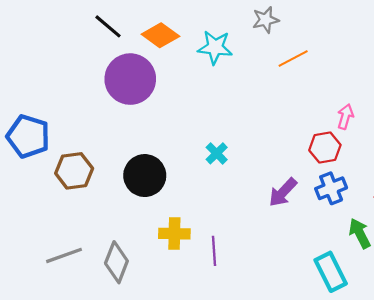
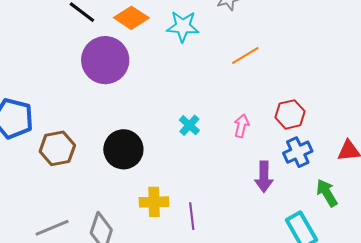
orange line: (293, 58) -> (245, 55), moved
pink arrow: (345, 117) -> (241, 126), moved
purple arrow: (283, 192) -> (264, 177), moved, turned -40

